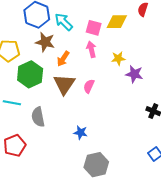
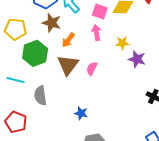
red pentagon: (15, 146) -> (16, 122), turned -30

